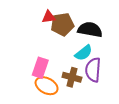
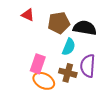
red triangle: (49, 17) -> (28, 15), moved, turned 32
cyan semicircle: (84, 53) -> (69, 47), moved, turned -30

